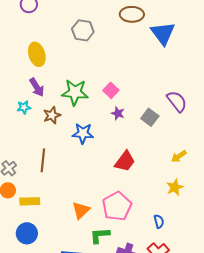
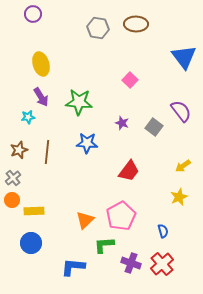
gray hexagon: (83, 30) -> (98, 28), moved
blue triangle: (163, 33) -> (184, 57), moved
pink square: (111, 90) -> (130, 80), moved
brown star: (52, 115) -> (19, 150), moved
brown line: (43, 160) -> (47, 152), moved

